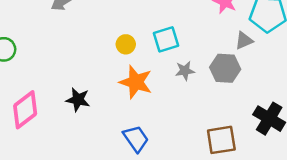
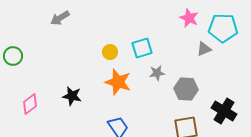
gray hexagon: (225, 68) -> (186, 89), moved
pink diamond: (25, 110) -> (30, 104), size x0.7

